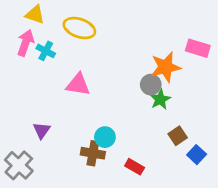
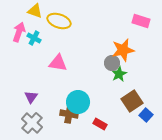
yellow triangle: (35, 15) -> (35, 11), moved
pink rectangle: (198, 48) -> (141, 21), moved
brown square: (178, 136) -> (132, 101), size x1.5
cyan circle: (105, 137) -> (78, 102), size x1.5
gray cross: (19, 165) -> (32, 123), moved

